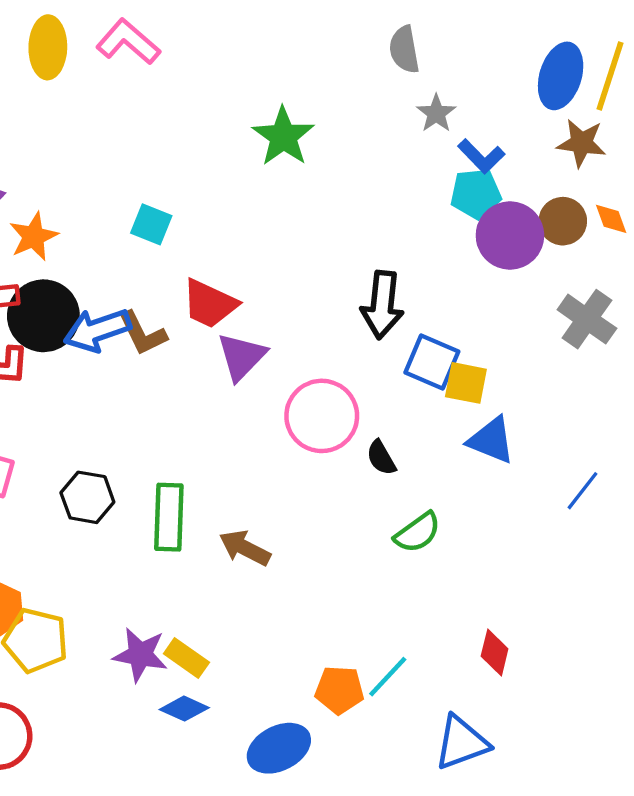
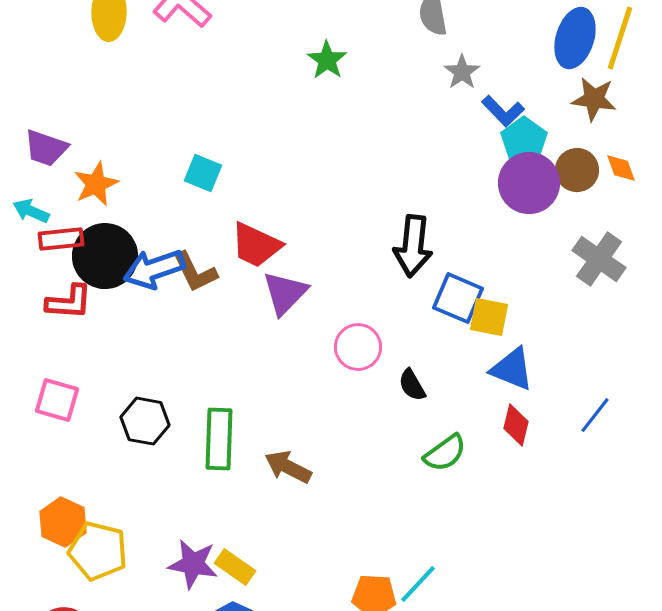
green star: (283, 136) -> (327, 60), moved, size x0.7
cyan pentagon: (476, 194) -> (524, 140), moved, turned -30
pink circle: (322, 416) -> (358, 347), size x0.7
red diamond: (495, 652) -> (516, 425), moved

